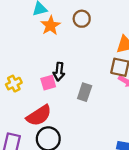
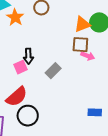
gray rectangle: (85, 92) -> (53, 71), turned 35

